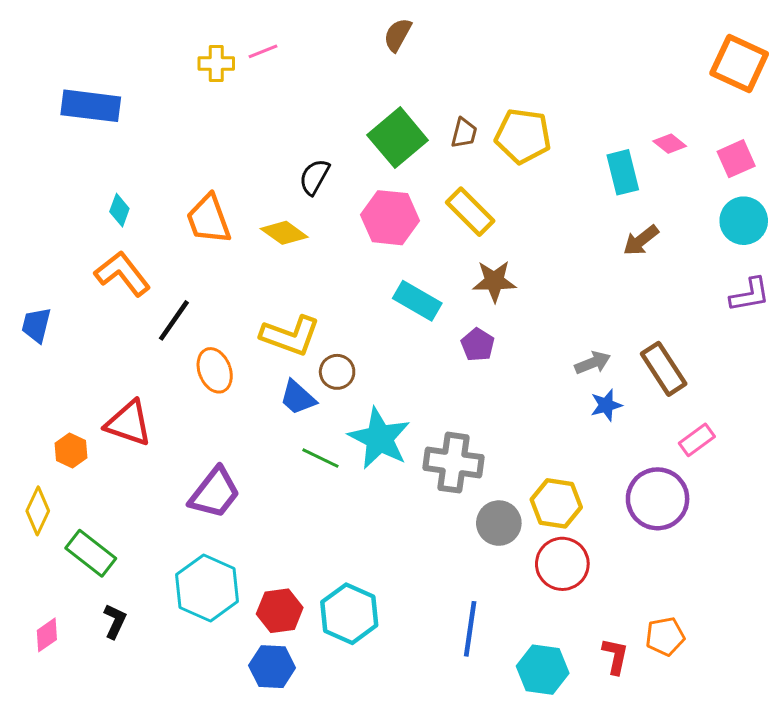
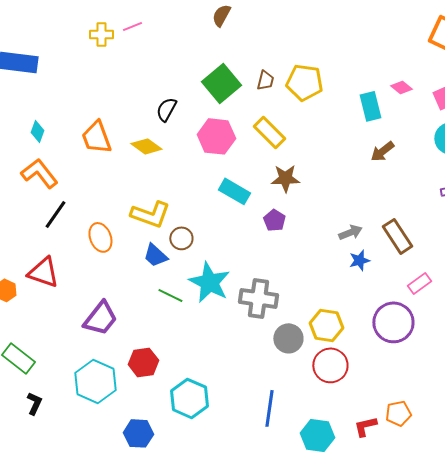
black line: (174, 320) -> (55, 214), moved
red hexagon: (280, 611) -> (143, 362), moved
red L-shape: (615, 656) -> (365, 426), turned -115

